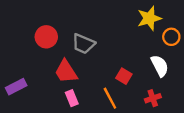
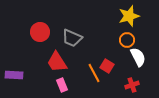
orange circle: (171, 37) -> (127, 40), moved
purple rectangle: (16, 87) -> (14, 75), turned 30
orange line: (110, 98) -> (94, 73), moved

